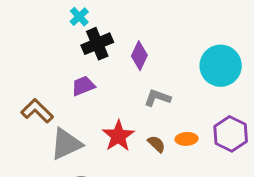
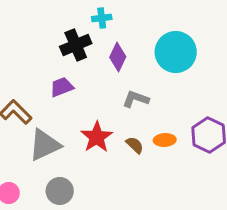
cyan cross: (79, 17) -> (102, 18), moved, turned 36
cyan circle: (221, 66) -> (176, 52), moved

